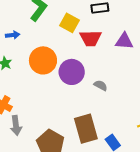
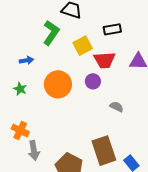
yellow square: (69, 23) -> (83, 46), turned 36
purple circle: (72, 72) -> (93, 81), moved, size x0.6

